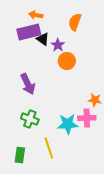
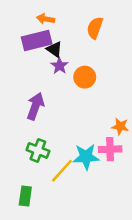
purple star: (58, 45) -> (59, 66), moved
purple arrow: (28, 84) -> (35, 106), turned -135
yellow line: (49, 148) -> (62, 171), moved, turned 60

